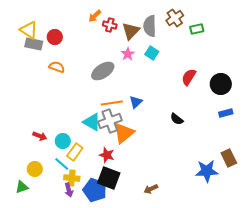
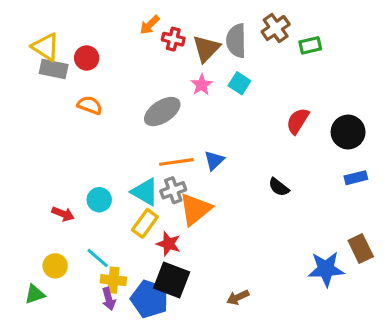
gray cross: (110, 121) -> (173, 190), size x0.7
cyan circle: (63, 141) -> (99, 200), moved
yellow rectangle: (75, 152) -> (145, 223), moved

